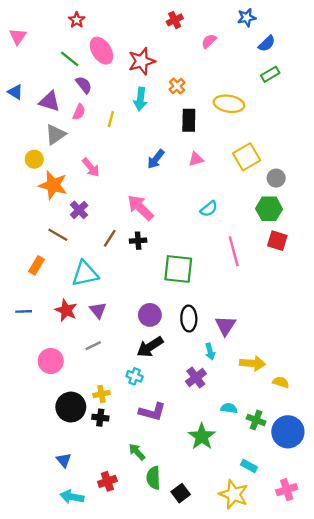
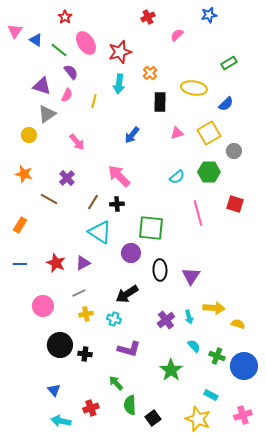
blue semicircle: (267, 44) -> (226, 104), moved
blue triangle: (15, 92) -> (36, 40), moved
pink triangle: (196, 159) -> (177, 133), moved
orange star: (53, 185) -> (24, 174), moved, size x0.7
green hexagon: (269, 209) -> (209, 172), moved
orange rectangle: (37, 265) -> (20, 225), moved
cyan triangle: (85, 274) -> (100, 232), moved, turned 45
purple triangle: (98, 310) -> (83, 263), turned 42
purple circle: (150, 315) -> (131, 253), moved
cyan arrow: (210, 352) -> (189, 317), moved
yellow cross: (101, 394) -> (86, 314), moved
cyan semicircle: (229, 408) -> (194, 346), turned 40

